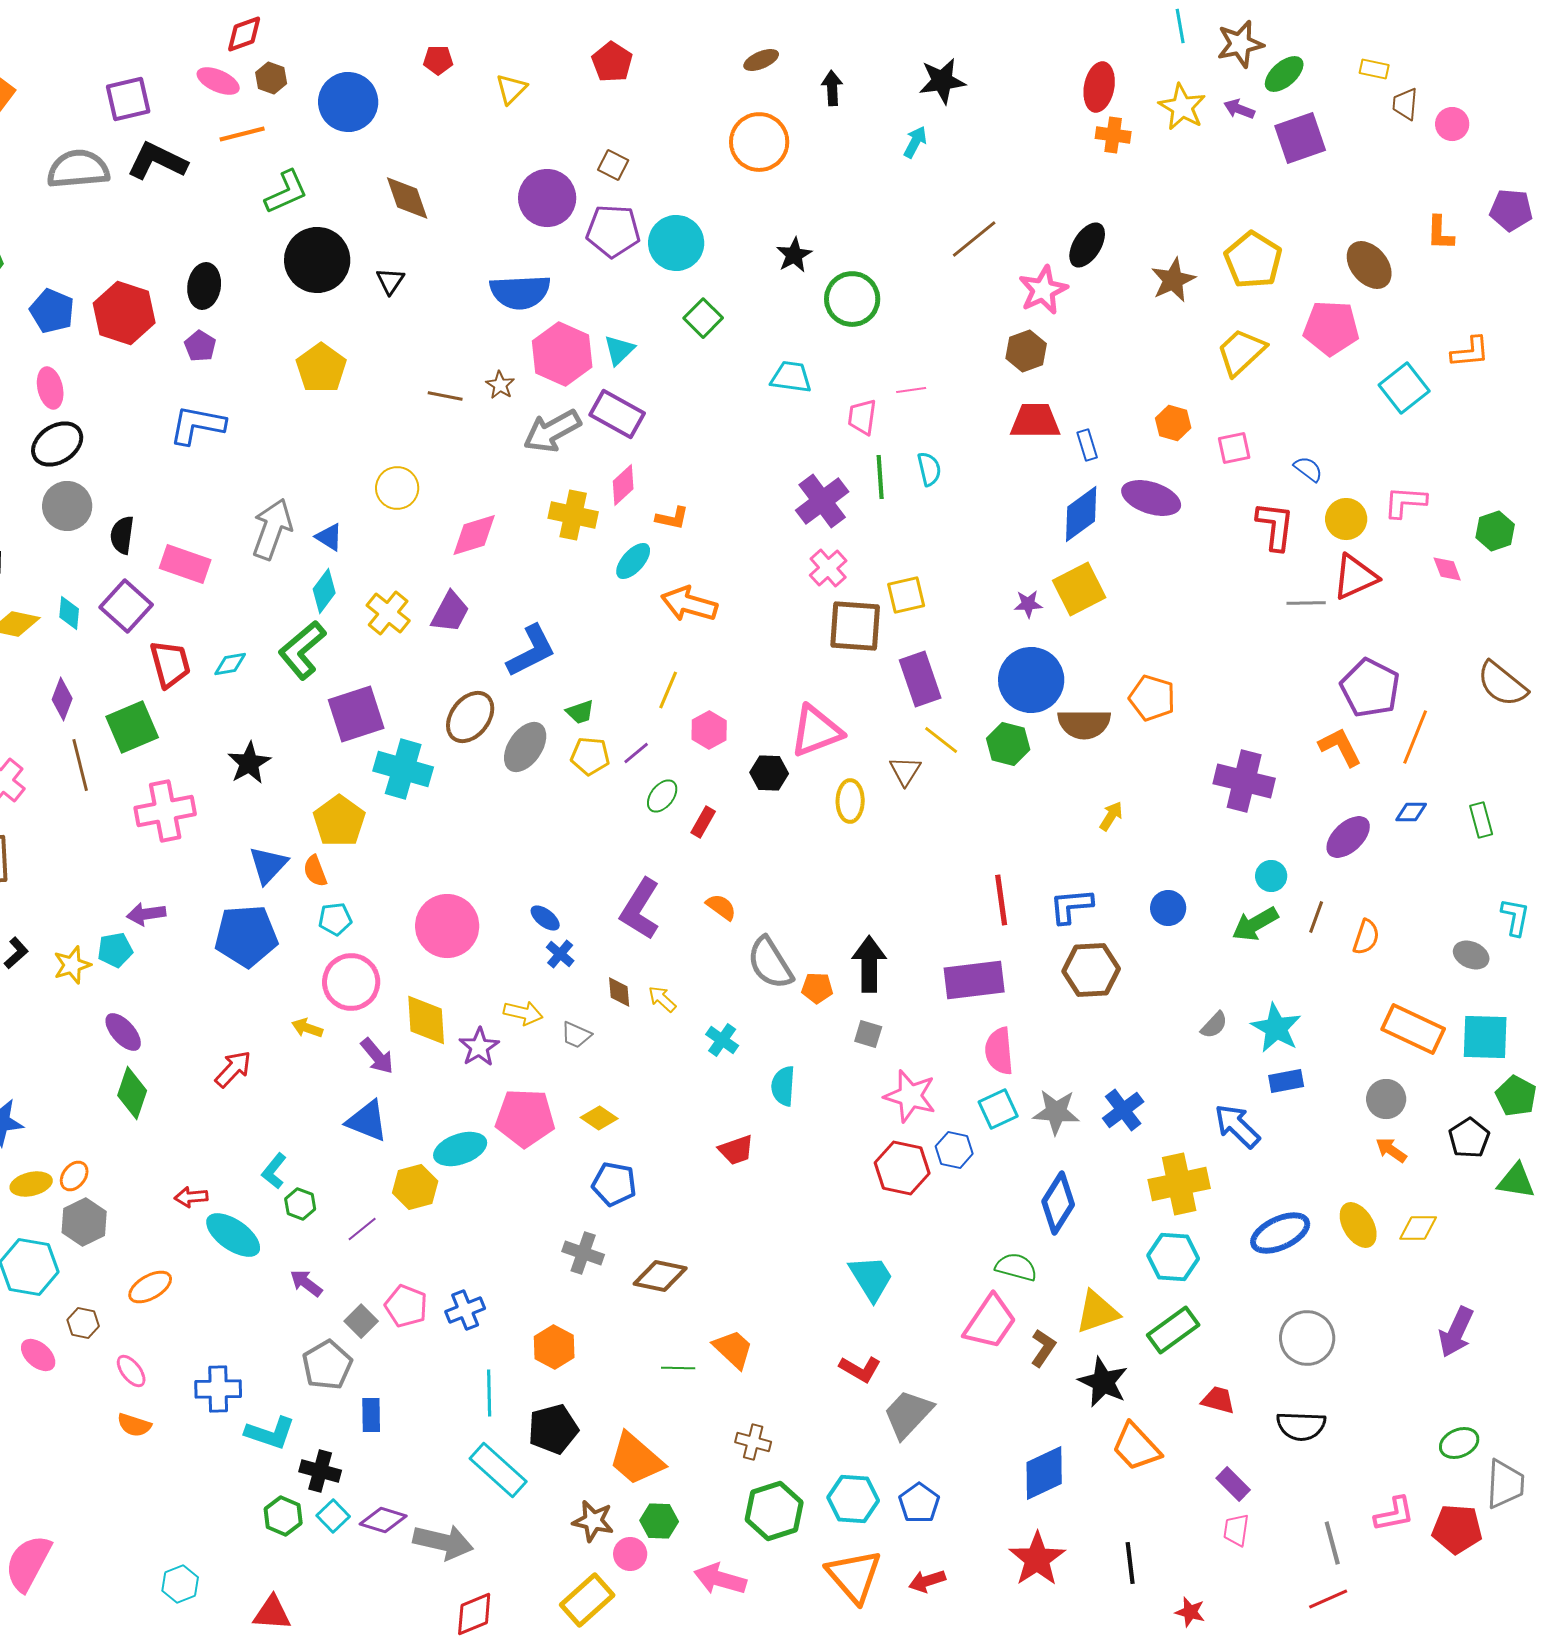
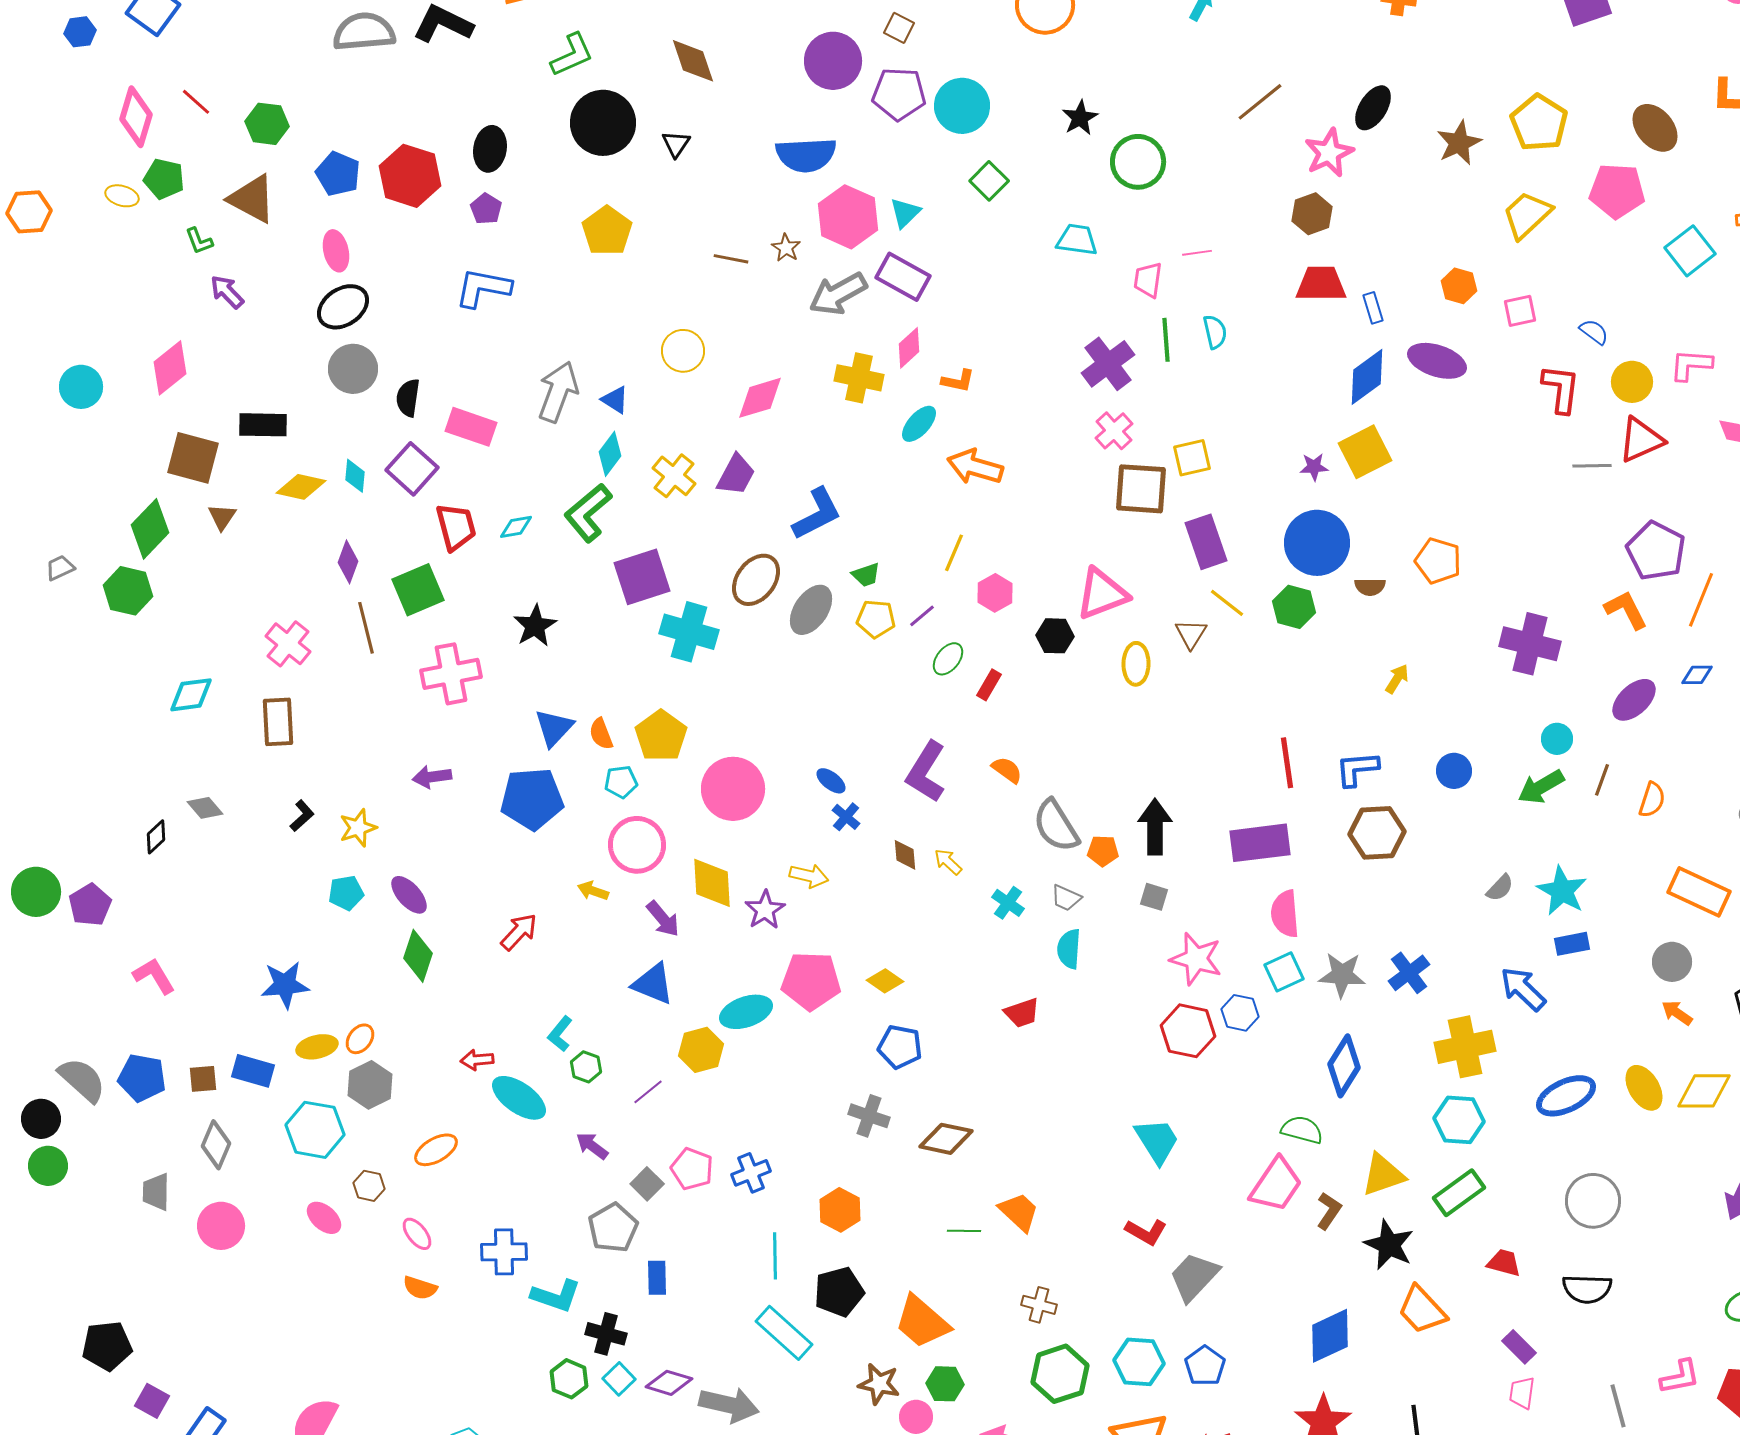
brown semicircle: (1084, 724) -> (1370, 587), size x0.6
yellow pentagon: (339, 821) -> (661, 736), moved
cyan pentagon: (115, 950) -> (346, 893), moved
gray trapezoid: (576, 1035) -> (1066, 898), moved
yellow diamond: (1418, 1228) -> (1704, 1091), size x1.4

